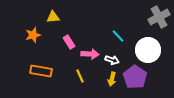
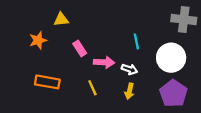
gray cross: (159, 17) -> (184, 19), turned 35
cyan line: (118, 36) -> (136, 41), turned 32
purple pentagon: (135, 77) -> (173, 94), moved

